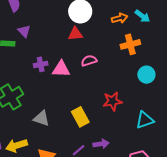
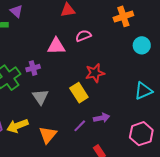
purple cross: (41, 64) -> (33, 68), moved
red star: (112, 101) -> (95, 73), moved
gray triangle: (41, 118) -> (40, 97), turned 42

